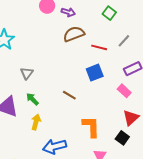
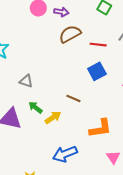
gray triangle: (27, 73) -> (26, 81), turned -40
yellow arrow: (36, 122) -> (53, 117), moved, turned 49
orange L-shape: (91, 127) -> (100, 128), turned 90

